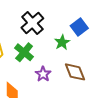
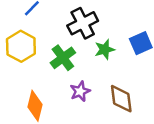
green star: (62, 42) -> (105, 49), moved

